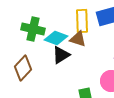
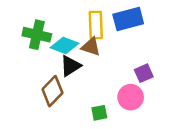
brown diamond: (23, 68) -> (52, 91), moved

